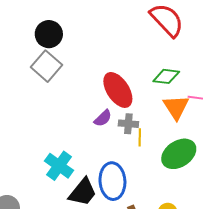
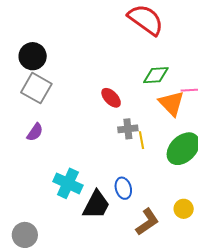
red ellipse: (118, 90) -> (111, 98), size x0.6
purple semicircle: (103, 118) -> (35, 132), moved
blue ellipse: (112, 181) -> (123, 188), size x0.6

